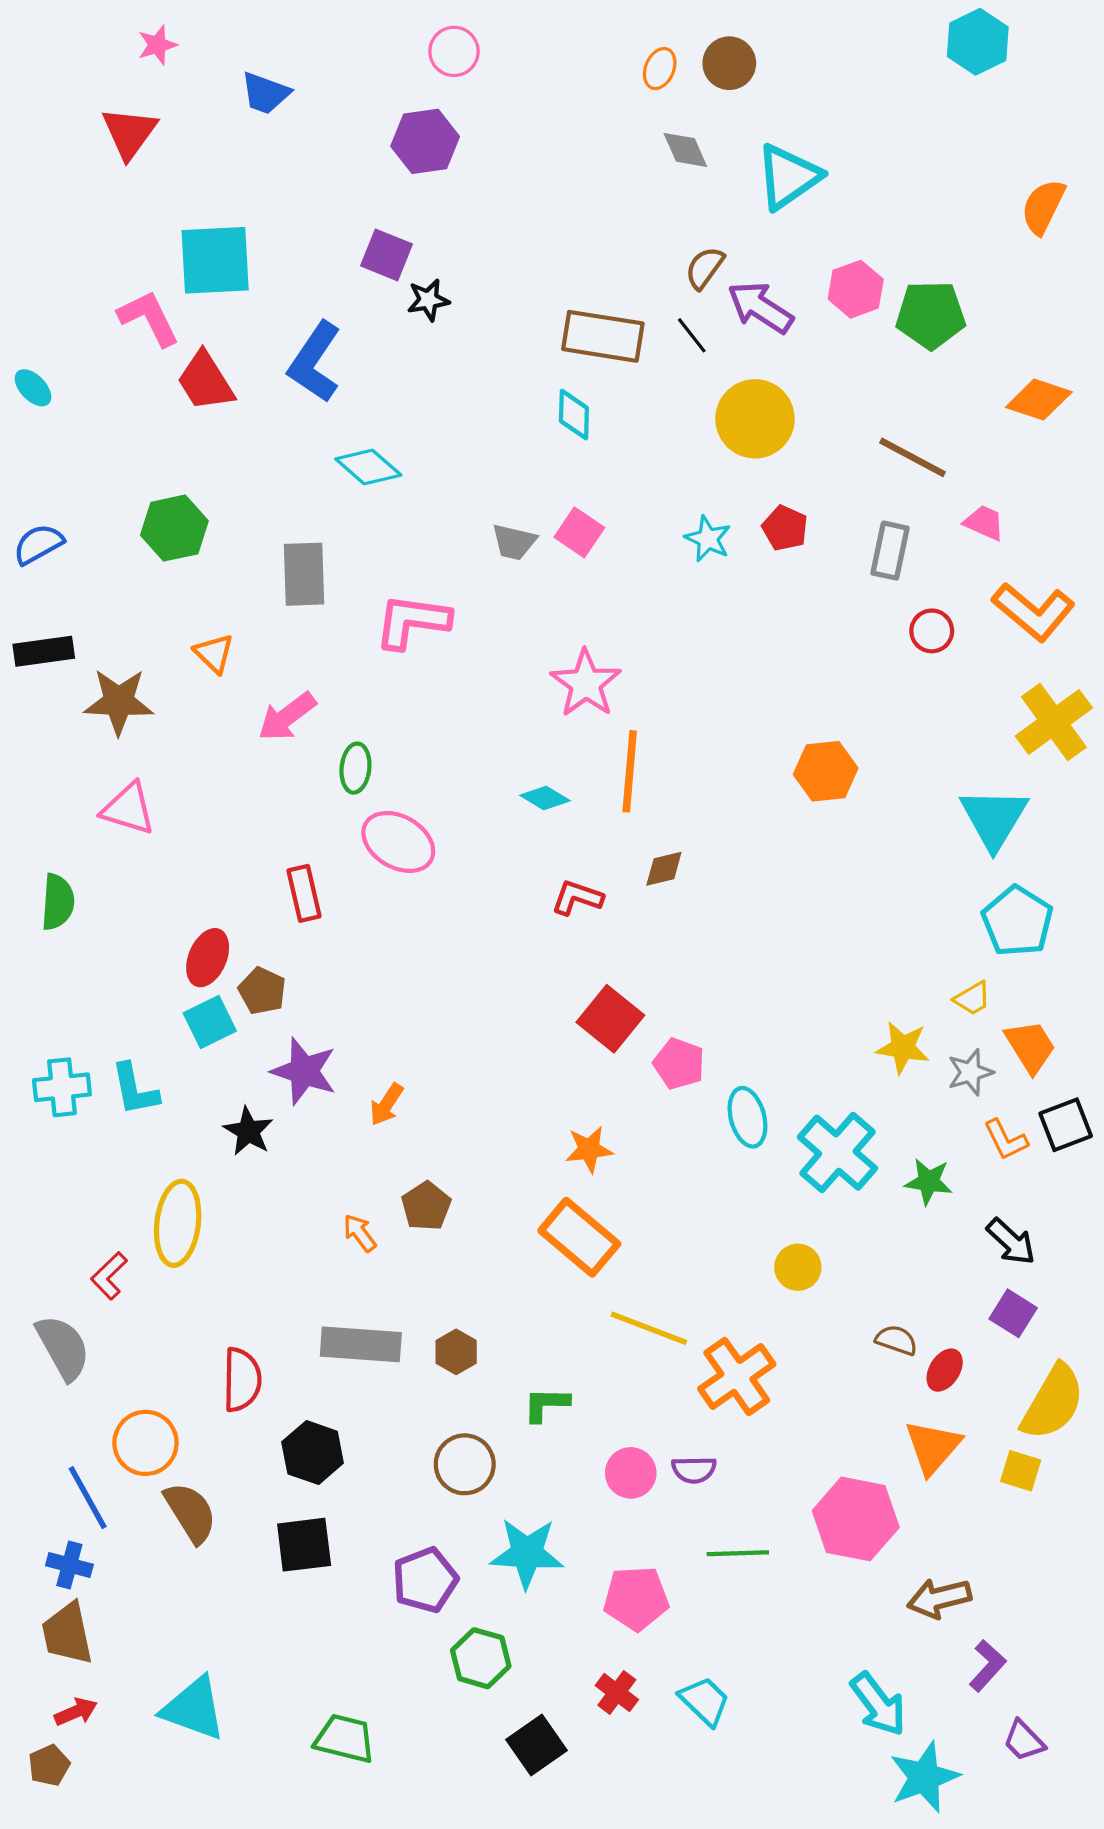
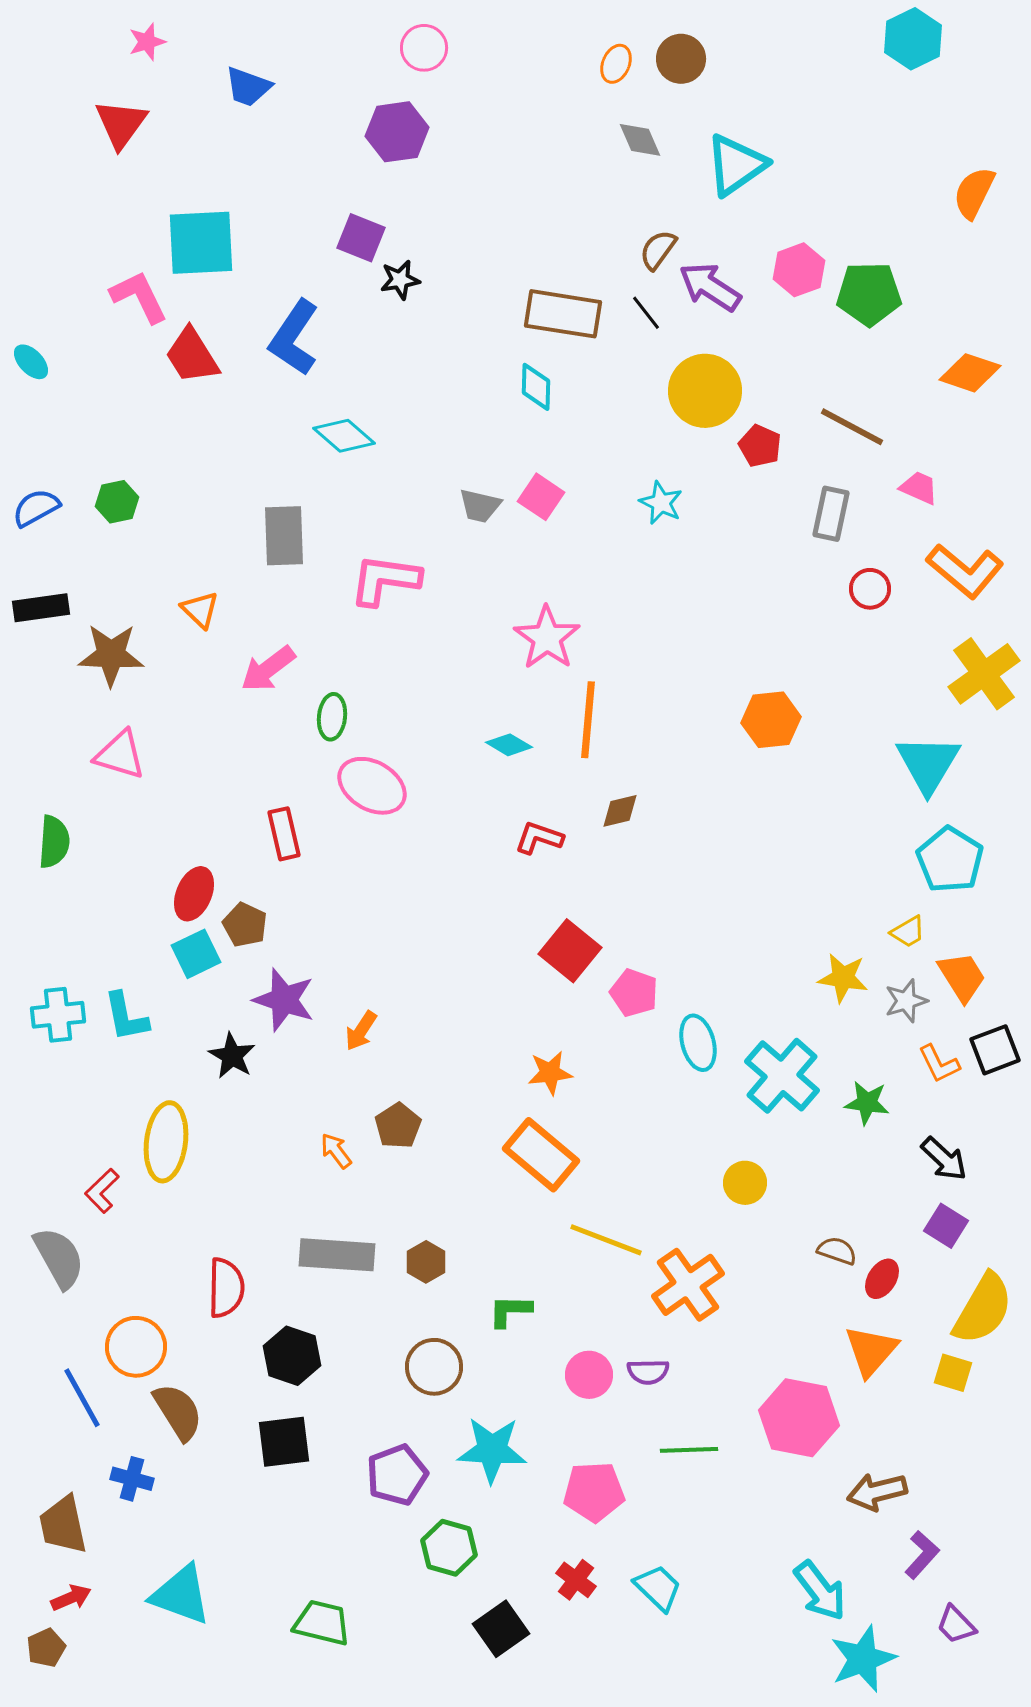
green hexagon: (174, 528) -> (117, 502), moved, size x0.7
red pentagon: (785, 528) -> (760, 446), moved
blue cross: (69, 1565) -> (132, 1479), moved

